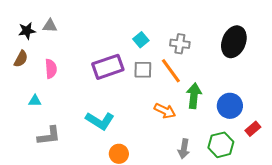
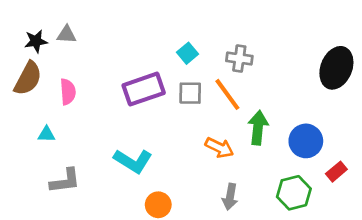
black ellipse: (234, 42) -> (336, 68), moved
brown semicircle: (21, 59) -> (28, 78), size x1.5
gray arrow: (184, 149) -> (230, 197), moved

